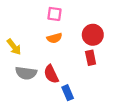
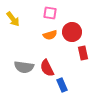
red circle: (93, 35) -> (72, 32), moved
yellow arrow: (14, 47) -> (13, 19), moved

